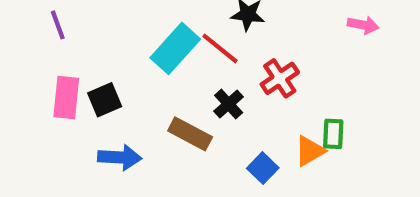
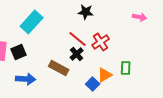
cyan rectangle: (175, 48) -> (32, 22), moved
red line: (220, 48) -> (78, 39), moved
orange triangle: (310, 151) -> (105, 75), moved

